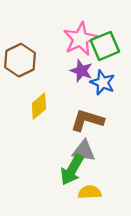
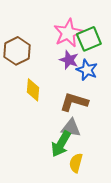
yellow diamond: (39, 106) -> (33, 90), turned -45
yellow semicircle: (90, 192) -> (76, 163), turned -72

